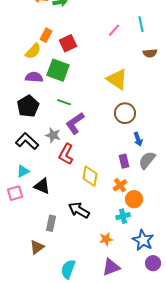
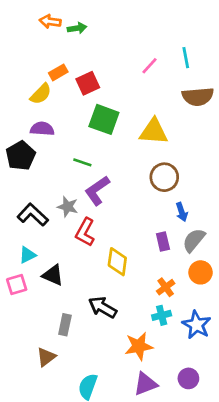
orange rectangle: (46, 35) -> (58, 72), turned 32
brown semicircle: (150, 53) -> (198, 97), size x1.6
green square: (58, 70) -> (104, 119), moved
yellow triangle: (117, 79) -> (154, 132), turned -30
black pentagon: (28, 106) -> (21, 156), moved
orange cross: (120, 185) -> (166, 287), moved
orange circle: (134, 199) -> (201, 272), moved
orange star: (106, 239) -> (139, 346), size x1.5
blue star: (143, 240) -> (196, 325), moved
purple circle: (153, 263) -> (188, 378), moved

